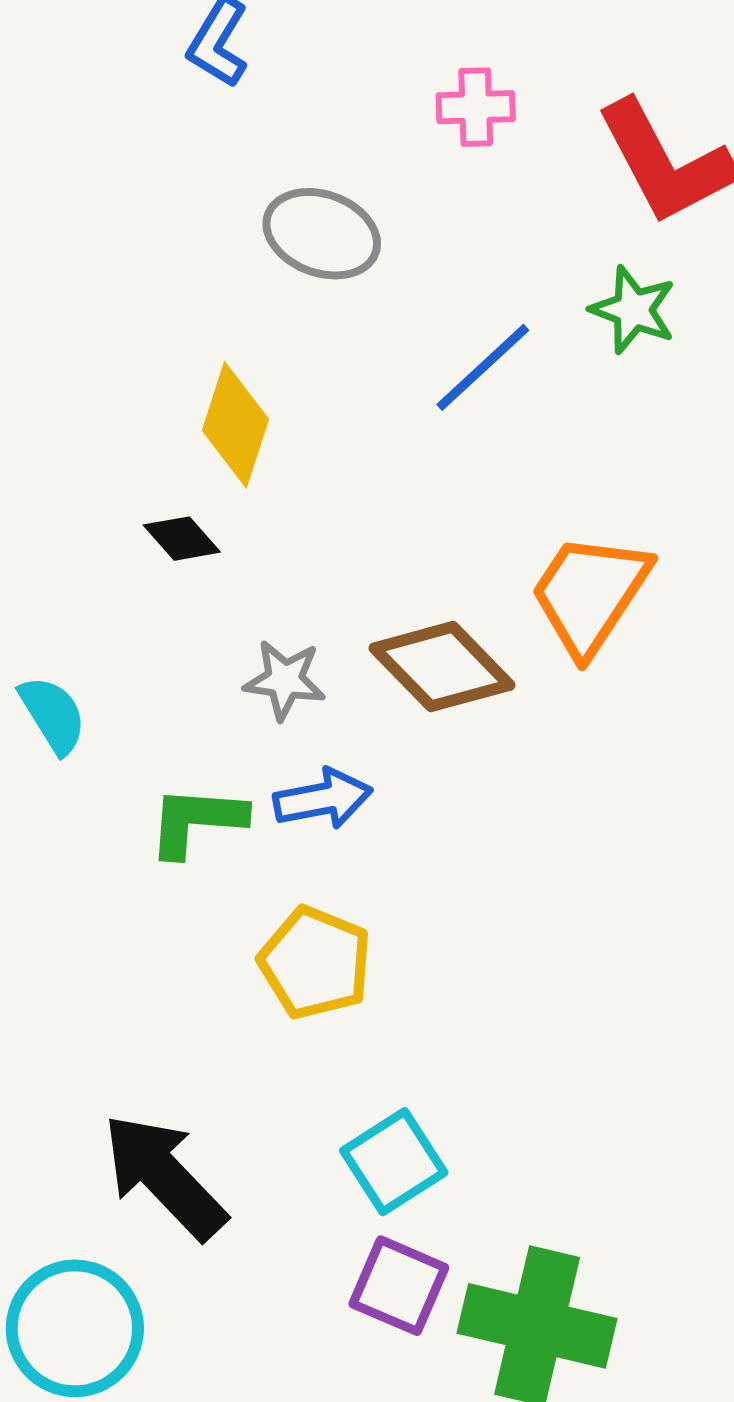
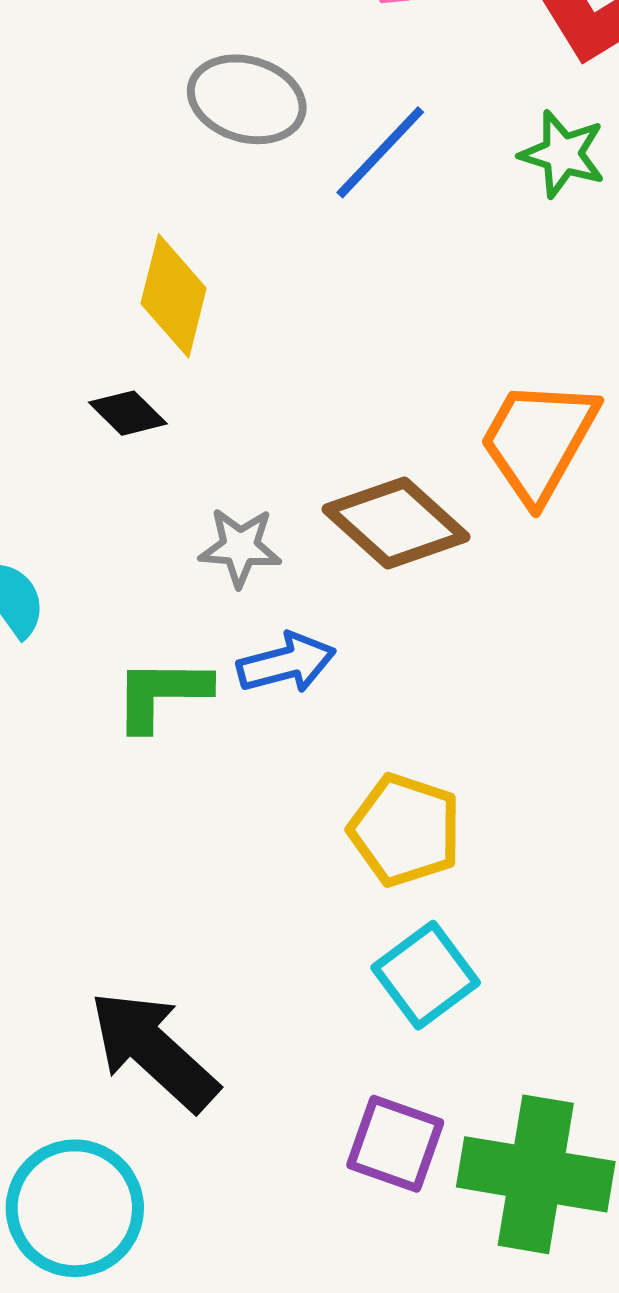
blue line: (483, 367) -> (380, 152), moved
yellow pentagon: (315, 963) -> (405, 830), moved
cyan square: (394, 1162) -> (426, 975), moved

